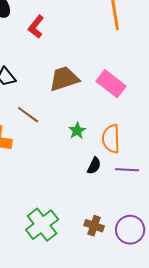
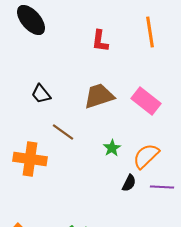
red L-shape: (36, 27) -> (100, 41), moved, turned -30
orange semicircle: (111, 139) -> (146, 156), turned 48

